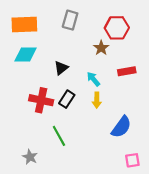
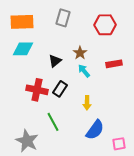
brown star: (101, 48) -> (80, 53), moved
yellow arrow: (97, 100) -> (87, 103), moved
blue semicircle: (121, 127) -> (95, 130), moved
gray star: (30, 157) -> (27, 141), size x1.6

